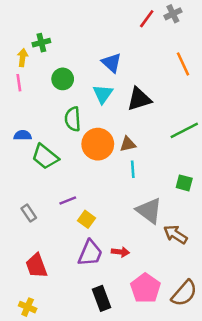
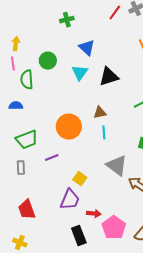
green cross: (41, 43) -> (67, 20), moved
green semicircle: (73, 119) -> (27, 80), moved
orange circle: (98, 144) -> (69, 127), moved
green trapezoid: (45, 157) -> (27, 140), moved, turned -60
gray rectangle: (29, 213) -> (21, 168), turned 32
yellow square: (86, 219) -> (80, 179), moved
red arrow: (120, 252) -> (94, 214), moved

